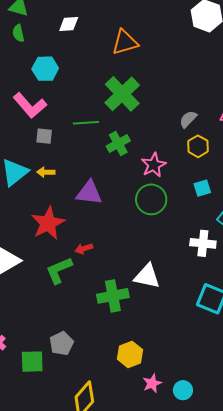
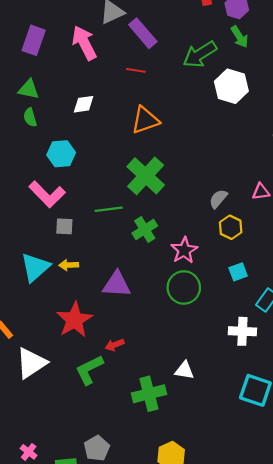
white triangle: (147, 276) -> (184, 370), size x0.7

